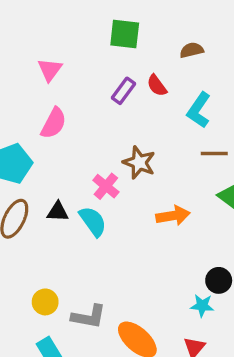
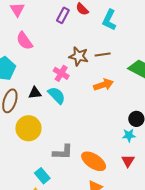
pink semicircle: (54, 123) -> (24, 41), turned 126
brown line: (214, 153) -> (103, 54), moved
yellow circle: (45, 302) -> (28, 128), moved, size x1.6

